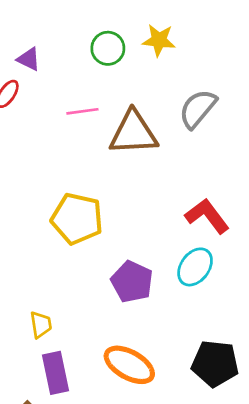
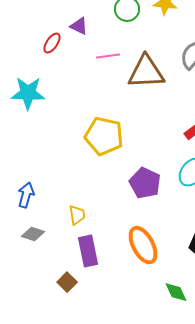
purple triangle: (29, 59) -> (79, 26), moved
orange ellipse: (129, 365) -> (143, 245), turned 33

